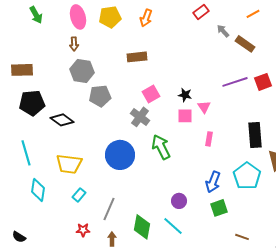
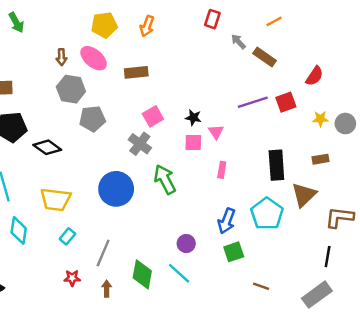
red rectangle: (201, 12) -> (212, 19), turned -35
pink ellipse: (78, 17) -> (94, 58), moved, turned -35

